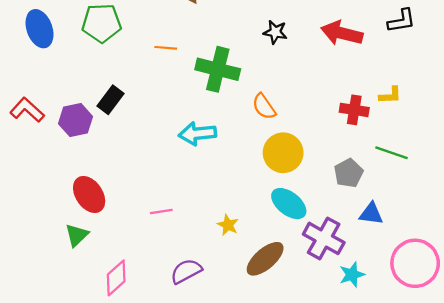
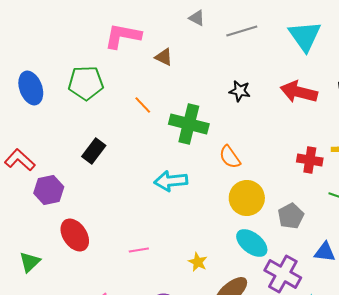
orange line: (166, 48) -> (143, 105), turned 42
purple hexagon: (76, 120) -> (49, 190), moved
gray pentagon: (349, 173) -> (291, 216), moved
green triangle: (77, 235) -> (30, 262), moved

